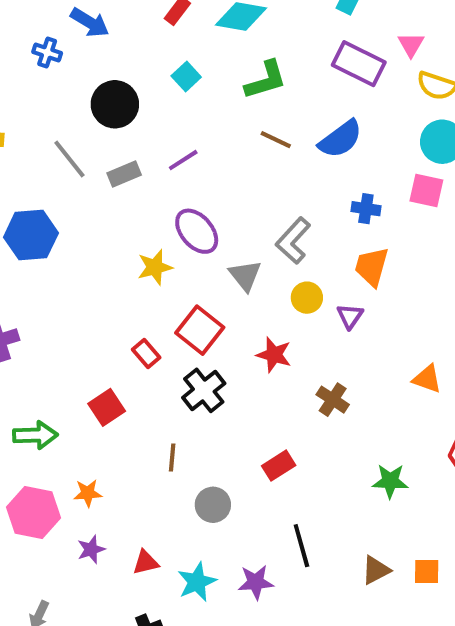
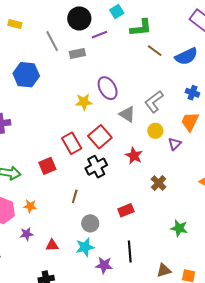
green L-shape: (266, 80) -> (141, 28), moved
purple line: (183, 160) -> (99, 35), moved
gray triangle: (245, 275) -> (127, 114), turned -30
red rectangle: (146, 354) -> (72, 143), size x1.5
cyan star: (197, 582) -> (85, 247), moved

